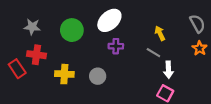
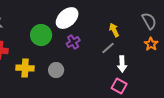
green circle: (72, 30) -> (41, 35), moved
purple cross: (116, 46) -> (73, 42), turned -32
gray line: (153, 53) -> (108, 48), turned -72

